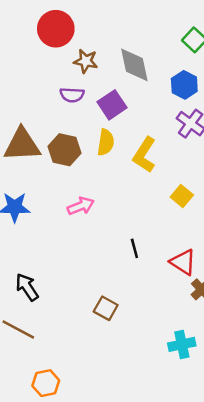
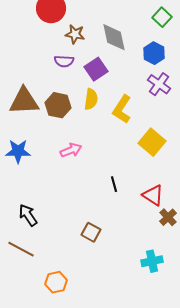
yellow square: (182, 196) -> (152, 142), size x1.5
orange hexagon: (46, 383) -> (56, 282), moved

